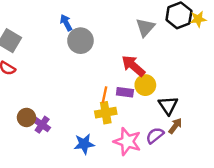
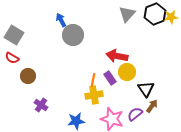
gray triangle: (145, 27) -> (127, 14), moved
red arrow: (133, 66) -> (117, 56), turned -30
purple rectangle: (125, 92) -> (110, 78), turned 48
brown circle: (26, 117) -> (28, 76), moved

